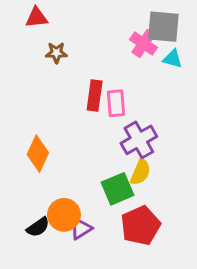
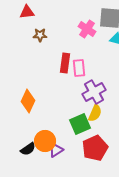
pink cross: (144, 44) -> (87, 29), moved

